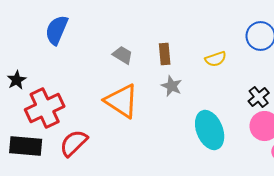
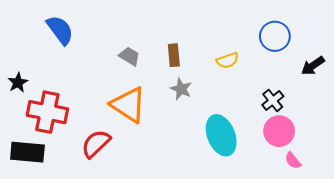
blue semicircle: (57, 30) -> (60, 30), turned 120
red cross: (45, 108) -> (47, 112), turned 36
red semicircle: (74, 143) -> (96, 144), moved

